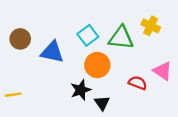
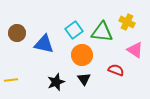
pink triangle: (163, 71) -> (135, 50), moved
black star: (81, 90) -> (56, 82), moved
black triangle: (102, 103) -> (84, 79), moved

